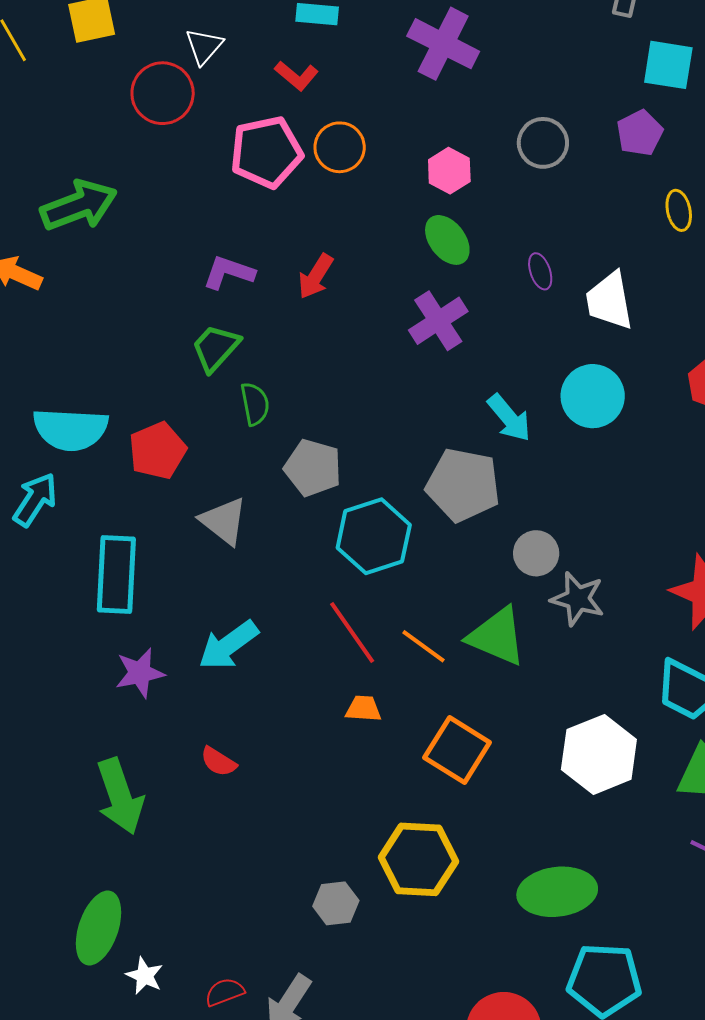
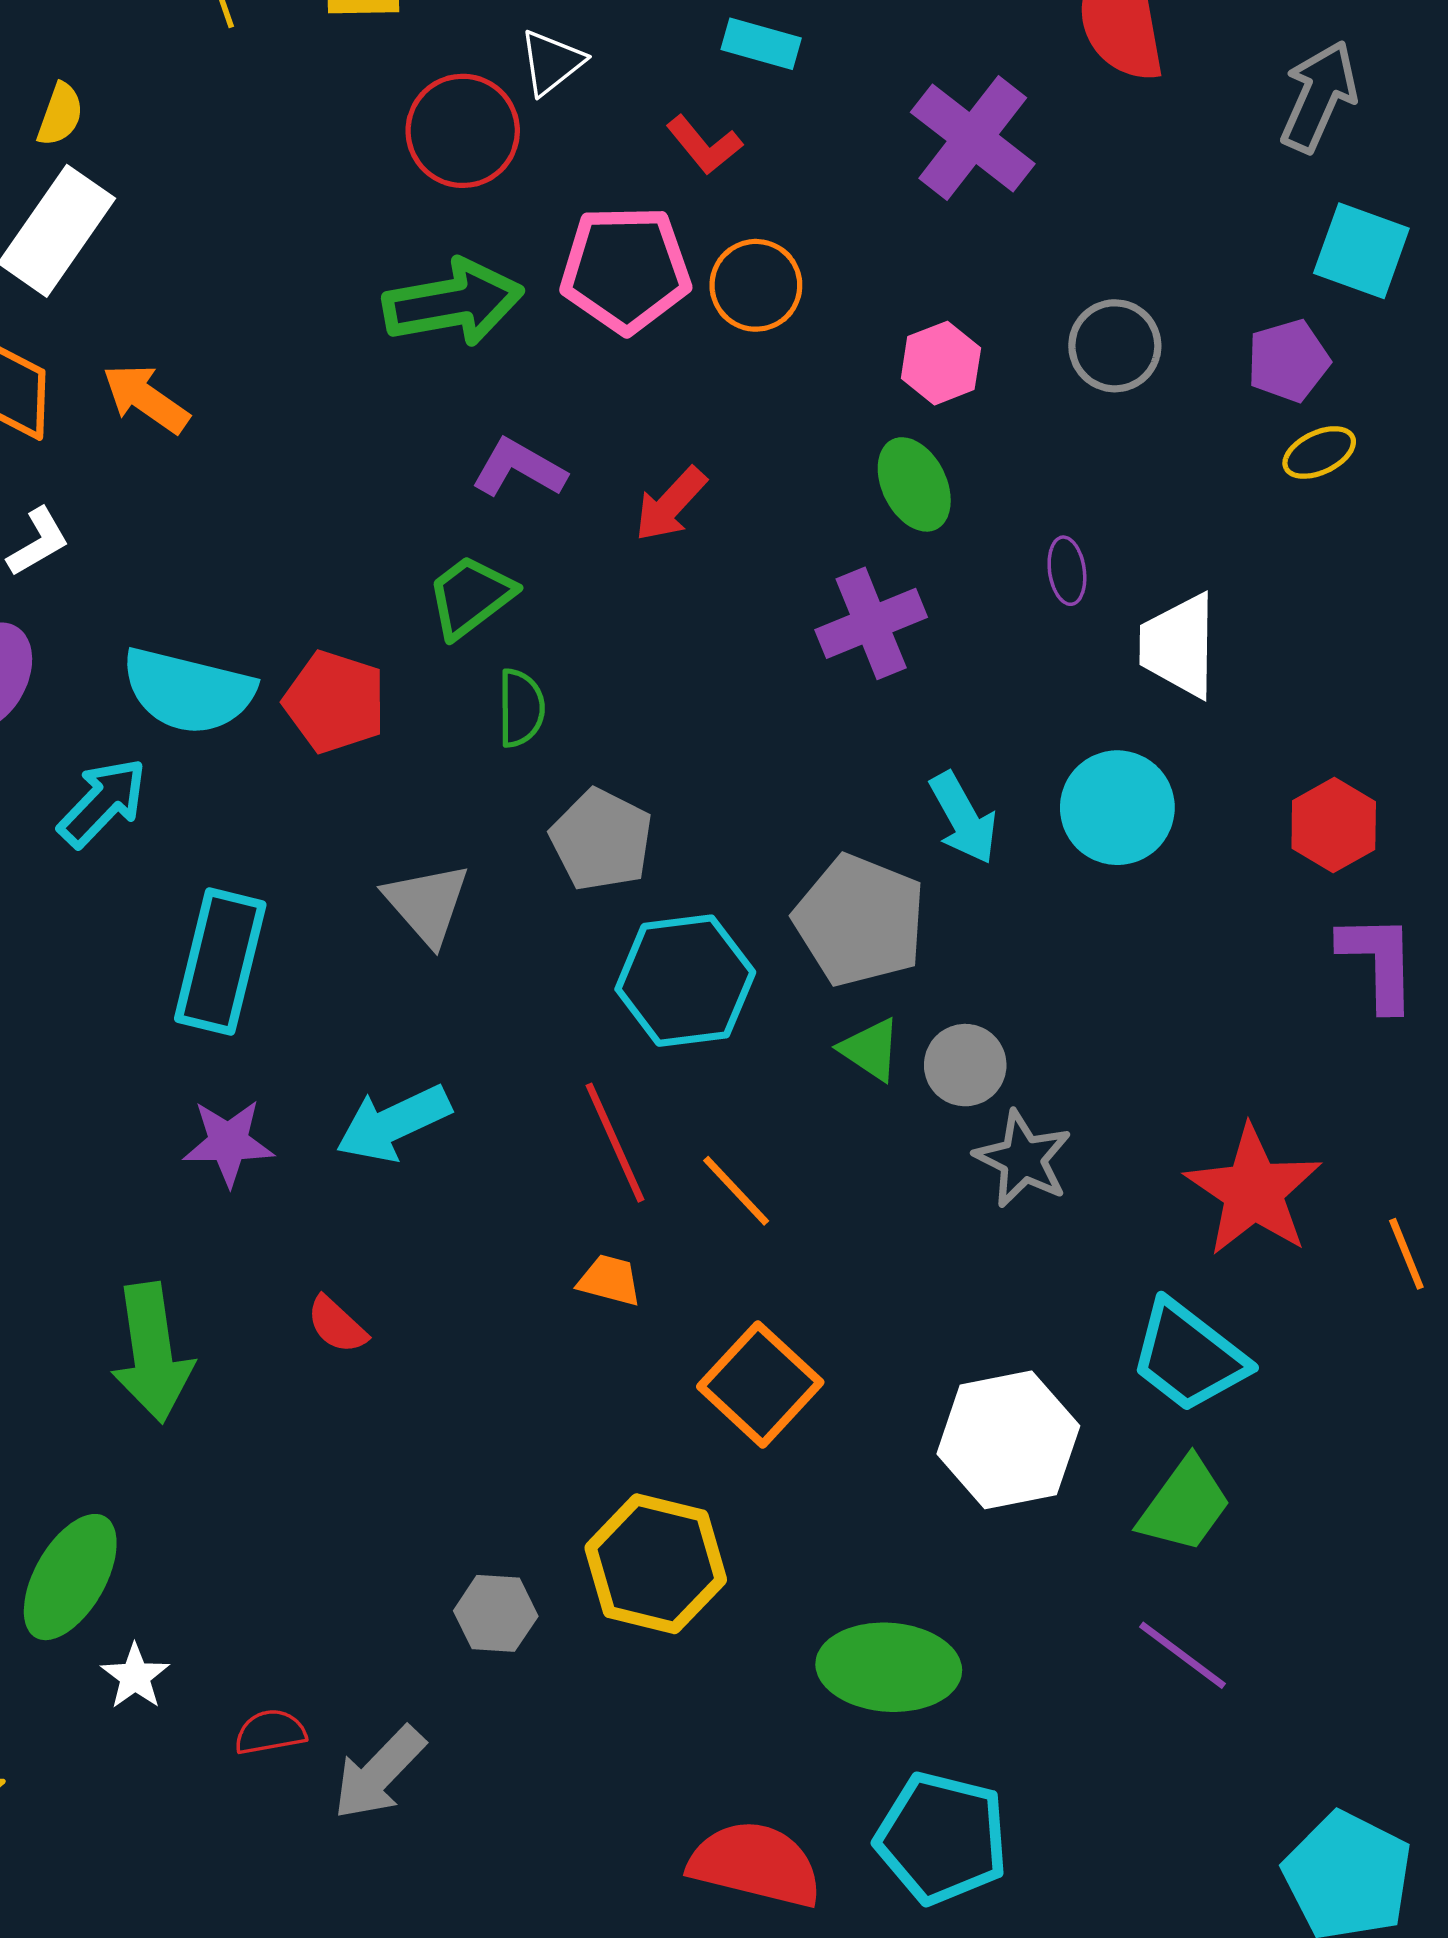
green arrow: (79, 205) -> (453, 303), moved
yellow ellipse: (679, 210) -> (1319, 452), moved, turned 66
red pentagon: (157, 450) -> (335, 702), moved, turned 30
green triangle: (497, 636) -> (871, 1049), moved, size x0.6

